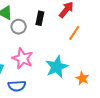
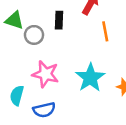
orange line: (74, 33) -> (105, 31), turned -35

